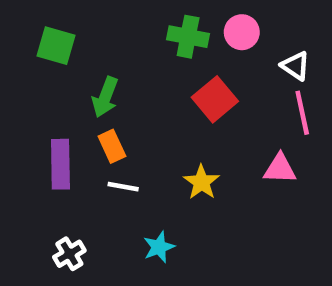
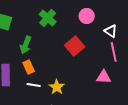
green cross: (188, 37) -> (48, 18), moved, turned 30
yellow star: (201, 182) -> (57, 87), moved

